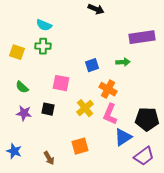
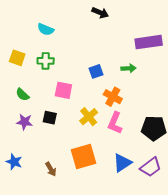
green cross: (43, 46) -> (46, 61), moved
blue triangle: (123, 137) -> (122, 163), moved
orange square: (80, 146) -> (83, 157), size x1.4

